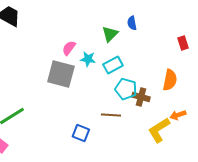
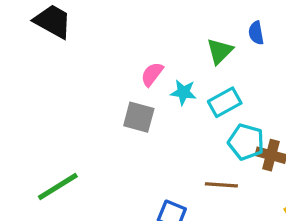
gray square: (61, 74) -> (139, 117), size x0.7

